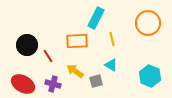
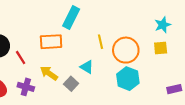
orange circle: (148, 23) -> (126, 50), moved
yellow line: (112, 39) -> (101, 42), moved
gray square: (96, 81) -> (71, 84), turned -32

